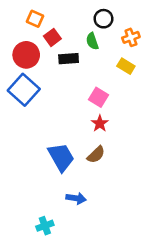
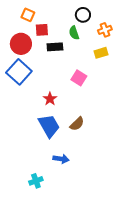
red square: (52, 37) -> (42, 30), turned 32
yellow rectangle: (126, 66) -> (101, 53), turned -48
red star: (100, 123) -> (50, 99), moved

